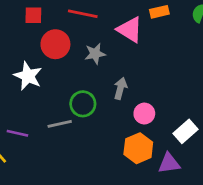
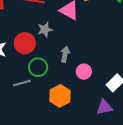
red circle: (55, 44) -> (25, 43), moved
orange hexagon: (138, 148) -> (60, 96), moved

